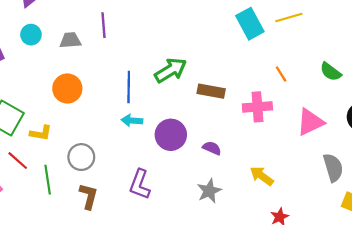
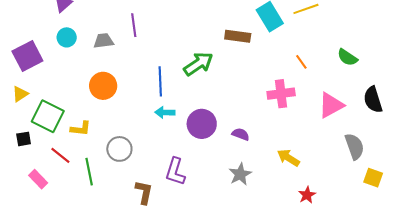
brown rectangle: (211, 91) -> (238, 36), moved
brown L-shape: (88, 196) -> (144, 192), moved

